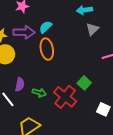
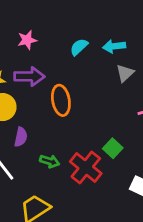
cyan semicircle: (46, 27) -> (79, 47), moved
purple semicircle: (20, 84) -> (21, 137), moved

